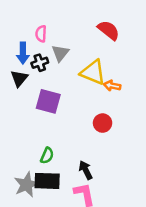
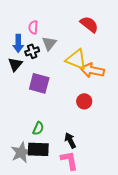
orange arrow: (112, 86) -> (92, 70), size x1.6

